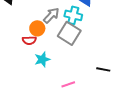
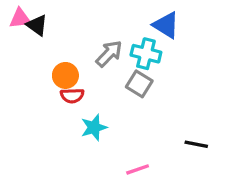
orange circle: (37, 28) -> (65, 75), moved
gray square: (69, 33) -> (139, 84), size x0.7

